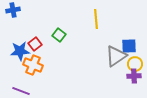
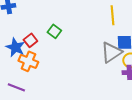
yellow line: (96, 19) -> (112, 15), moved
blue star: (20, 51) -> (15, 47), turned 30

